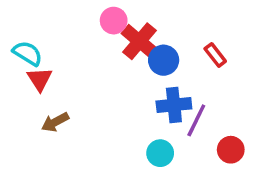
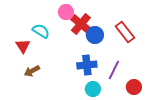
cyan semicircle: (28, 53) -> (41, 31), moved
red rectangle: (215, 55) -> (125, 32), size x1.5
blue cross: (174, 105) -> (87, 65), moved

